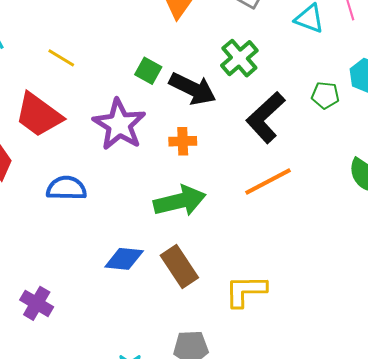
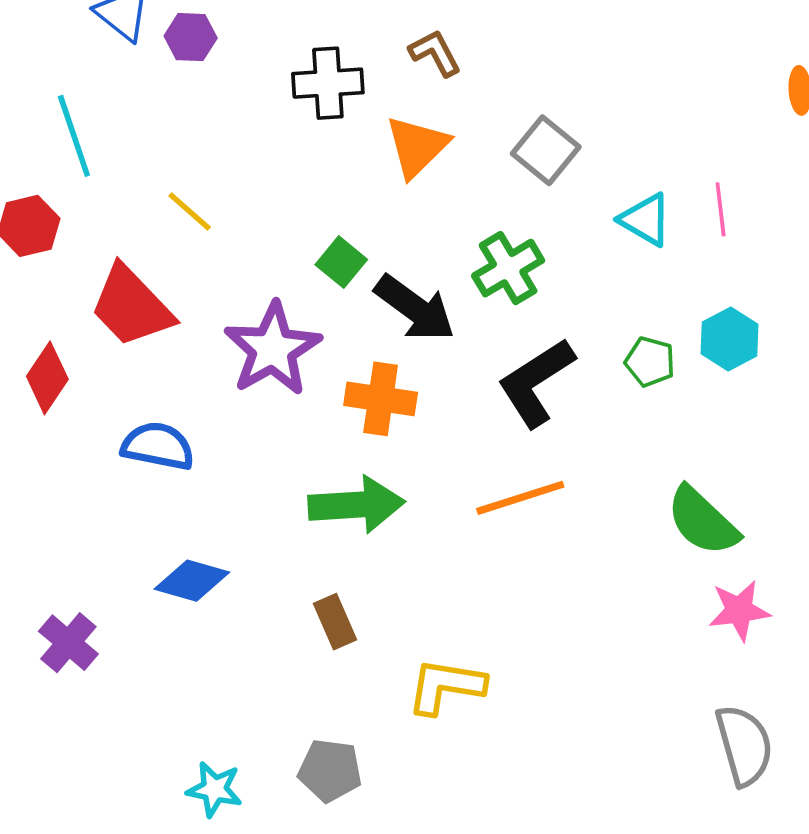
orange cross: (183, 141) -> (381, 399), size x1.4
blue diamond: (124, 259) -> (192, 581), moved
brown rectangle: (179, 266) -> (335, 622), size x0.7

